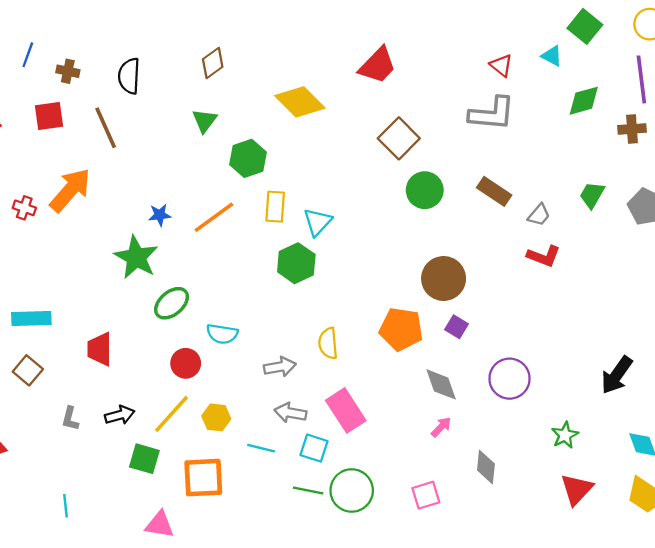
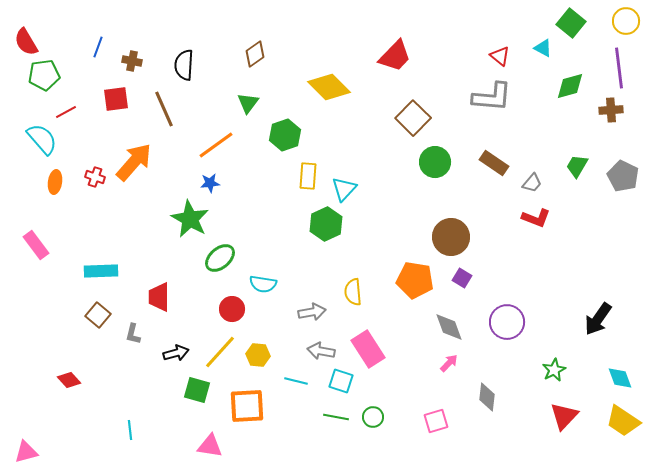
orange line: (214, 217) -> (216, 145), moved
gray L-shape: (70, 419) -> (133, 334), moved
green circle: (352, 490) -> (373, 417), size x0.6

